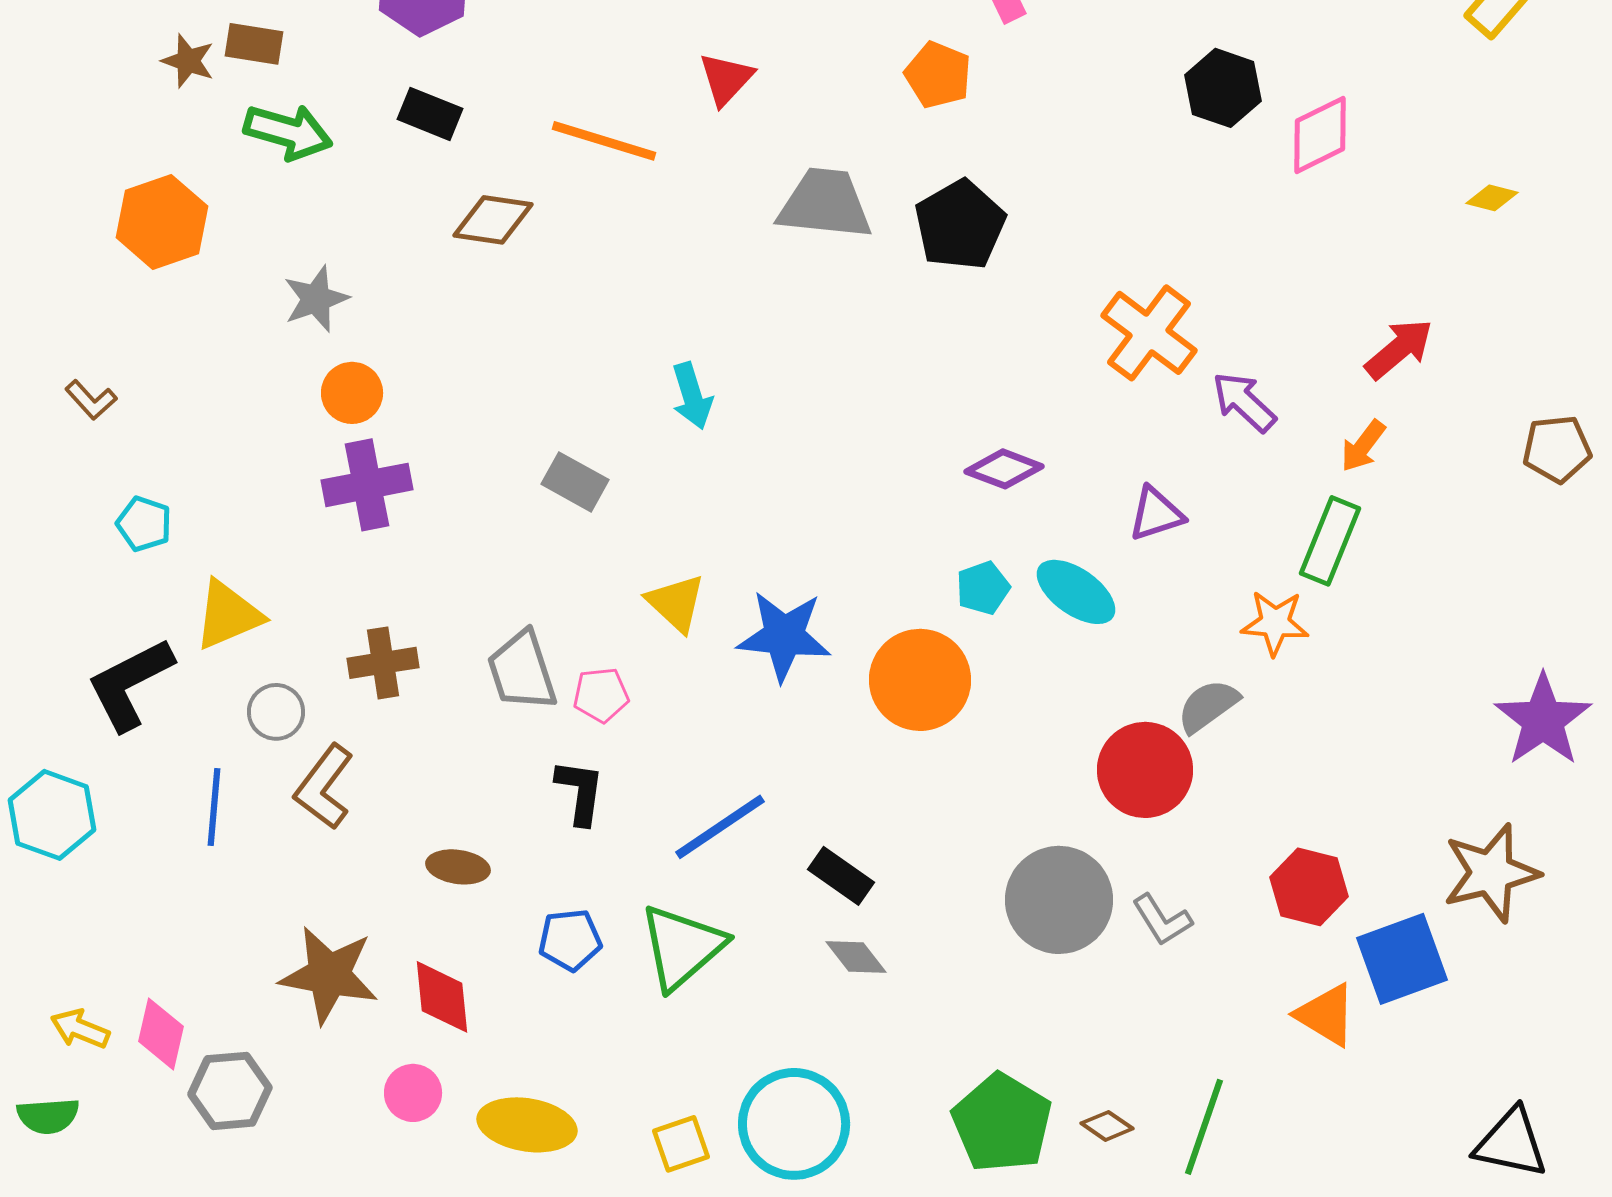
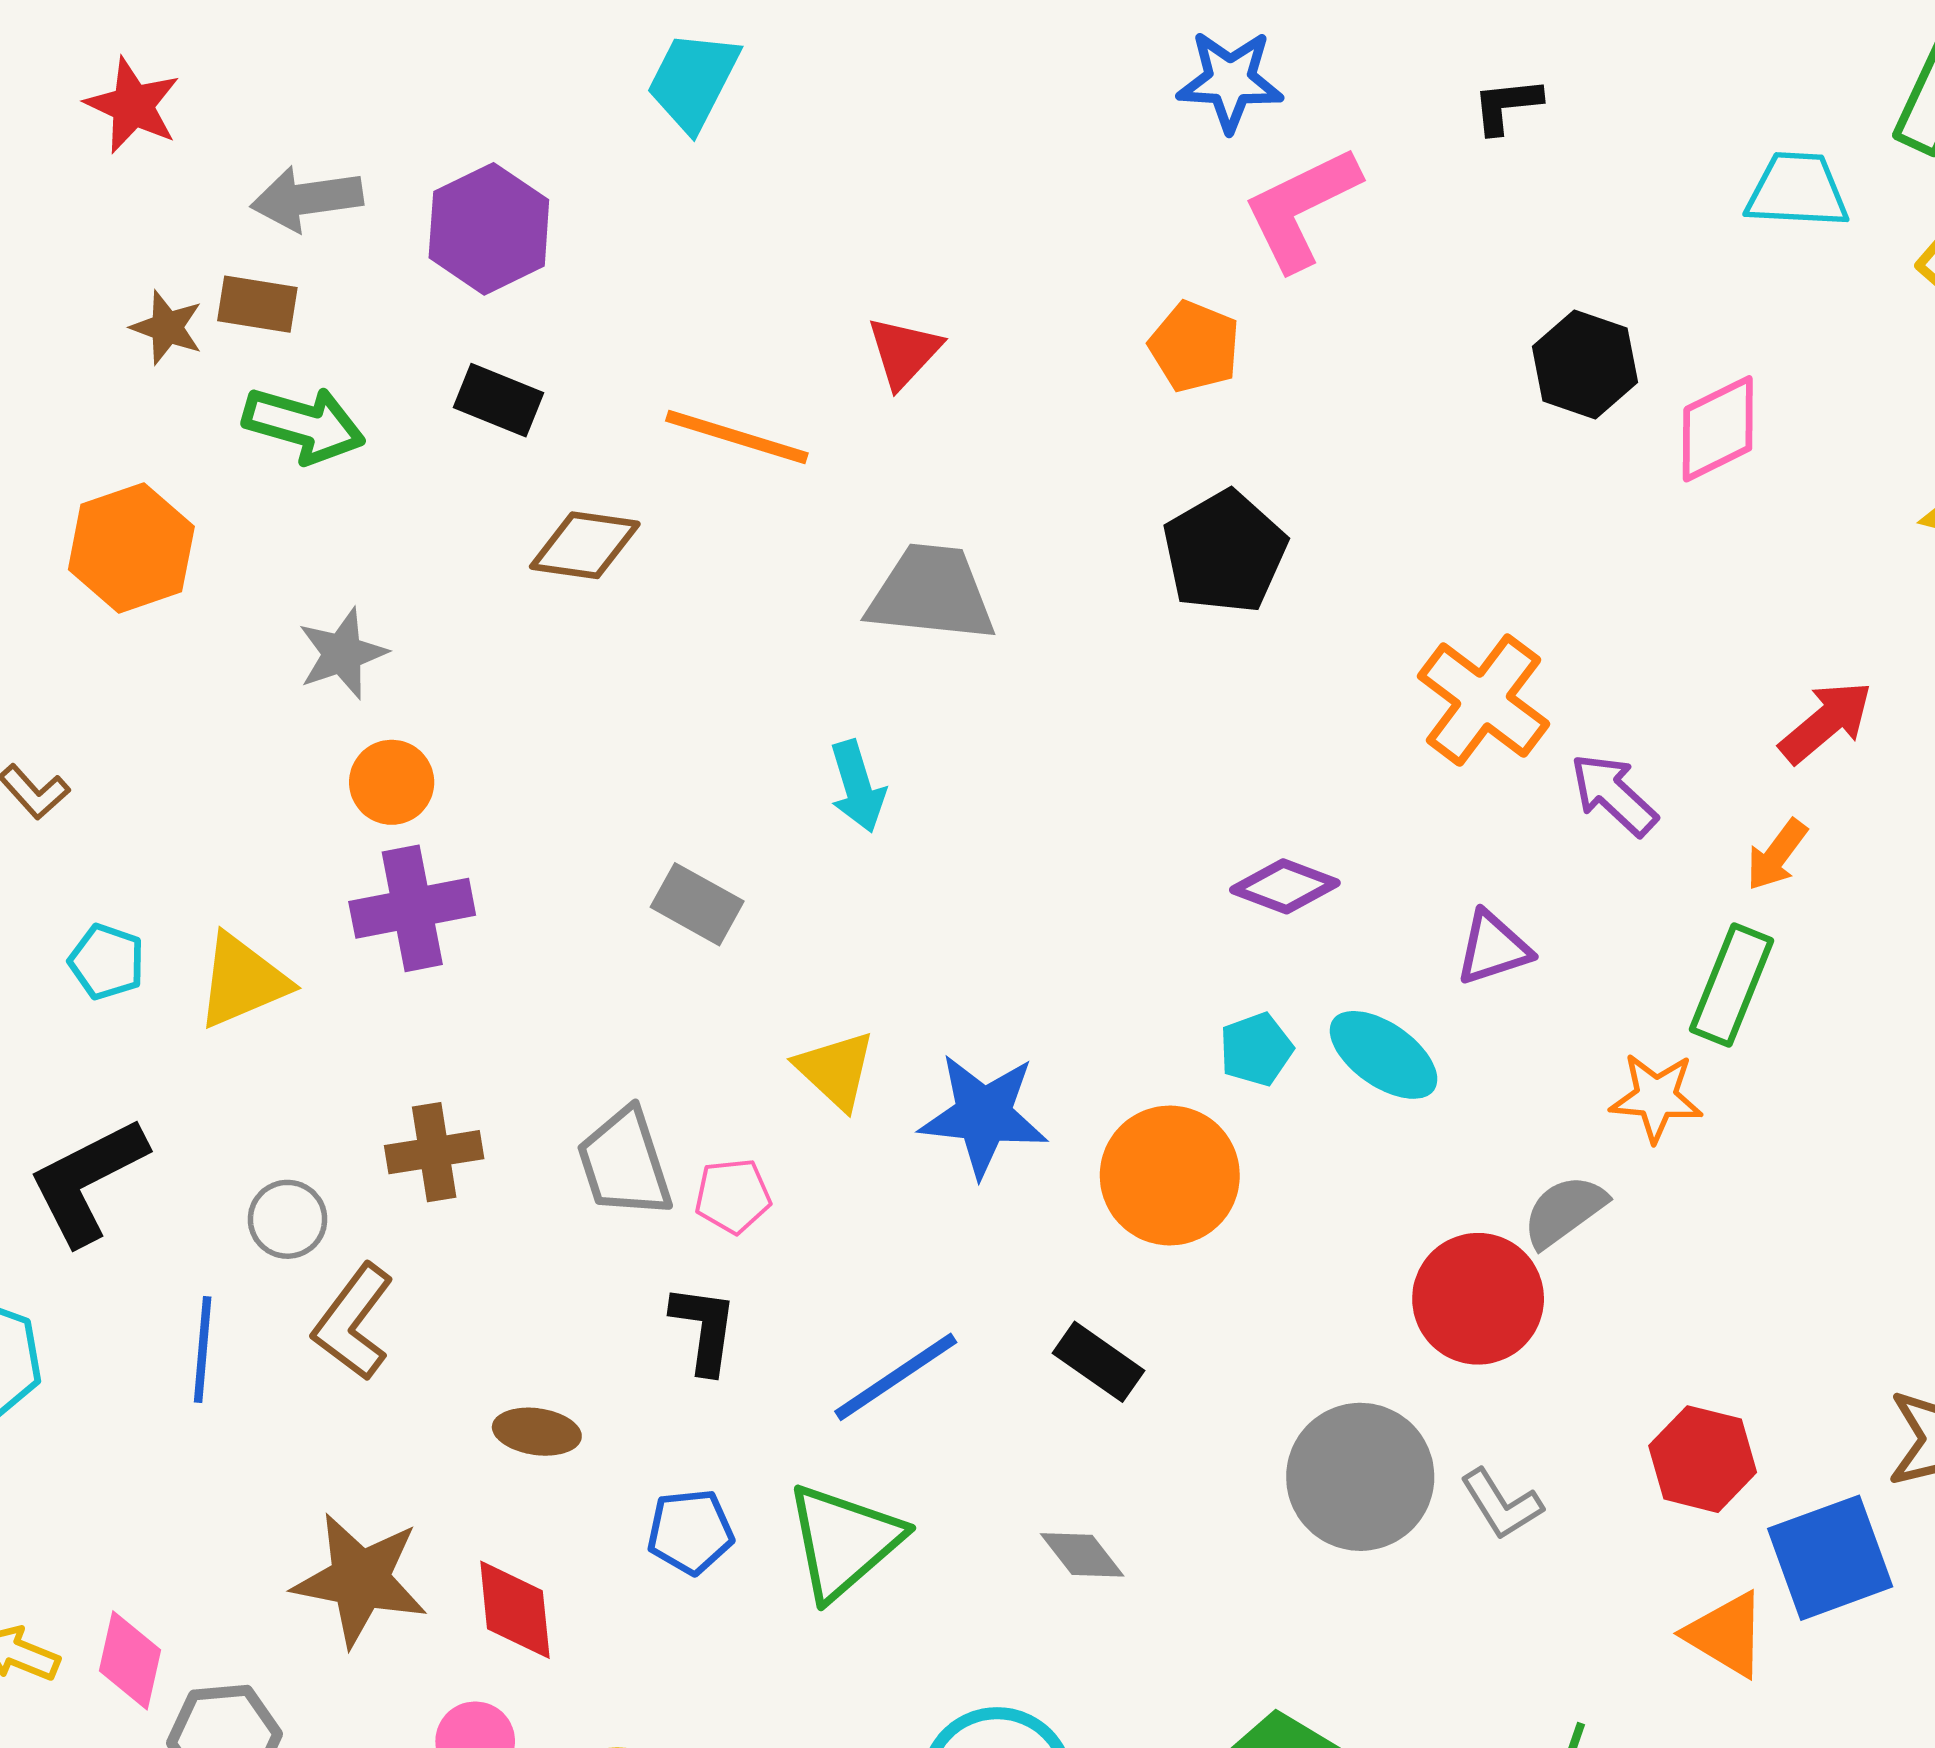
gray trapezoid: (825, 204) -> (931, 593), moved
yellow triangle: (228, 615) -> (242, 981), moved
black rectangle: (841, 876) -> (1099, 1362), moved

